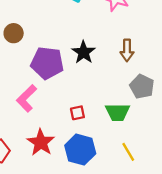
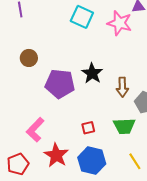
brown arrow: (127, 50) -> (122, 87), moved
pink L-shape: (27, 98) -> (35, 130), moved

